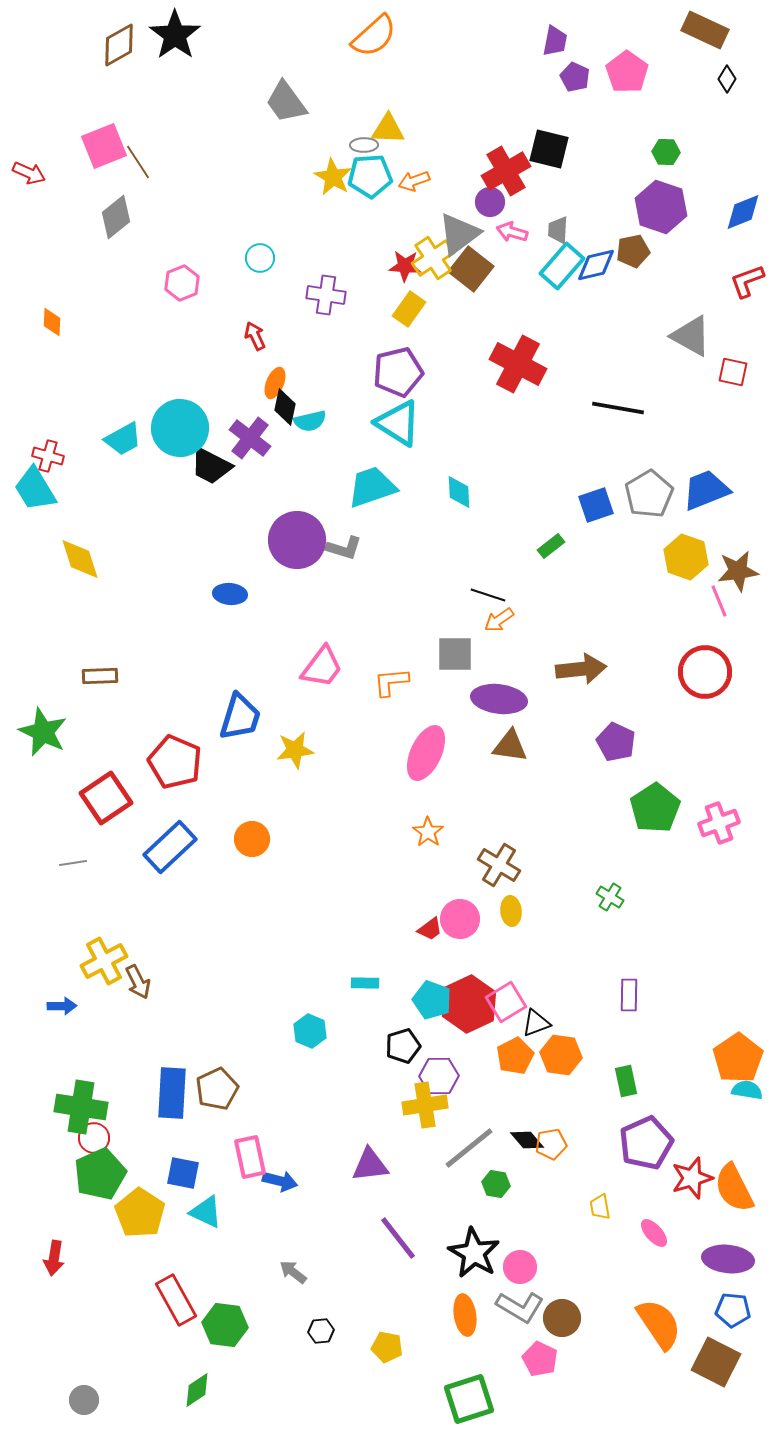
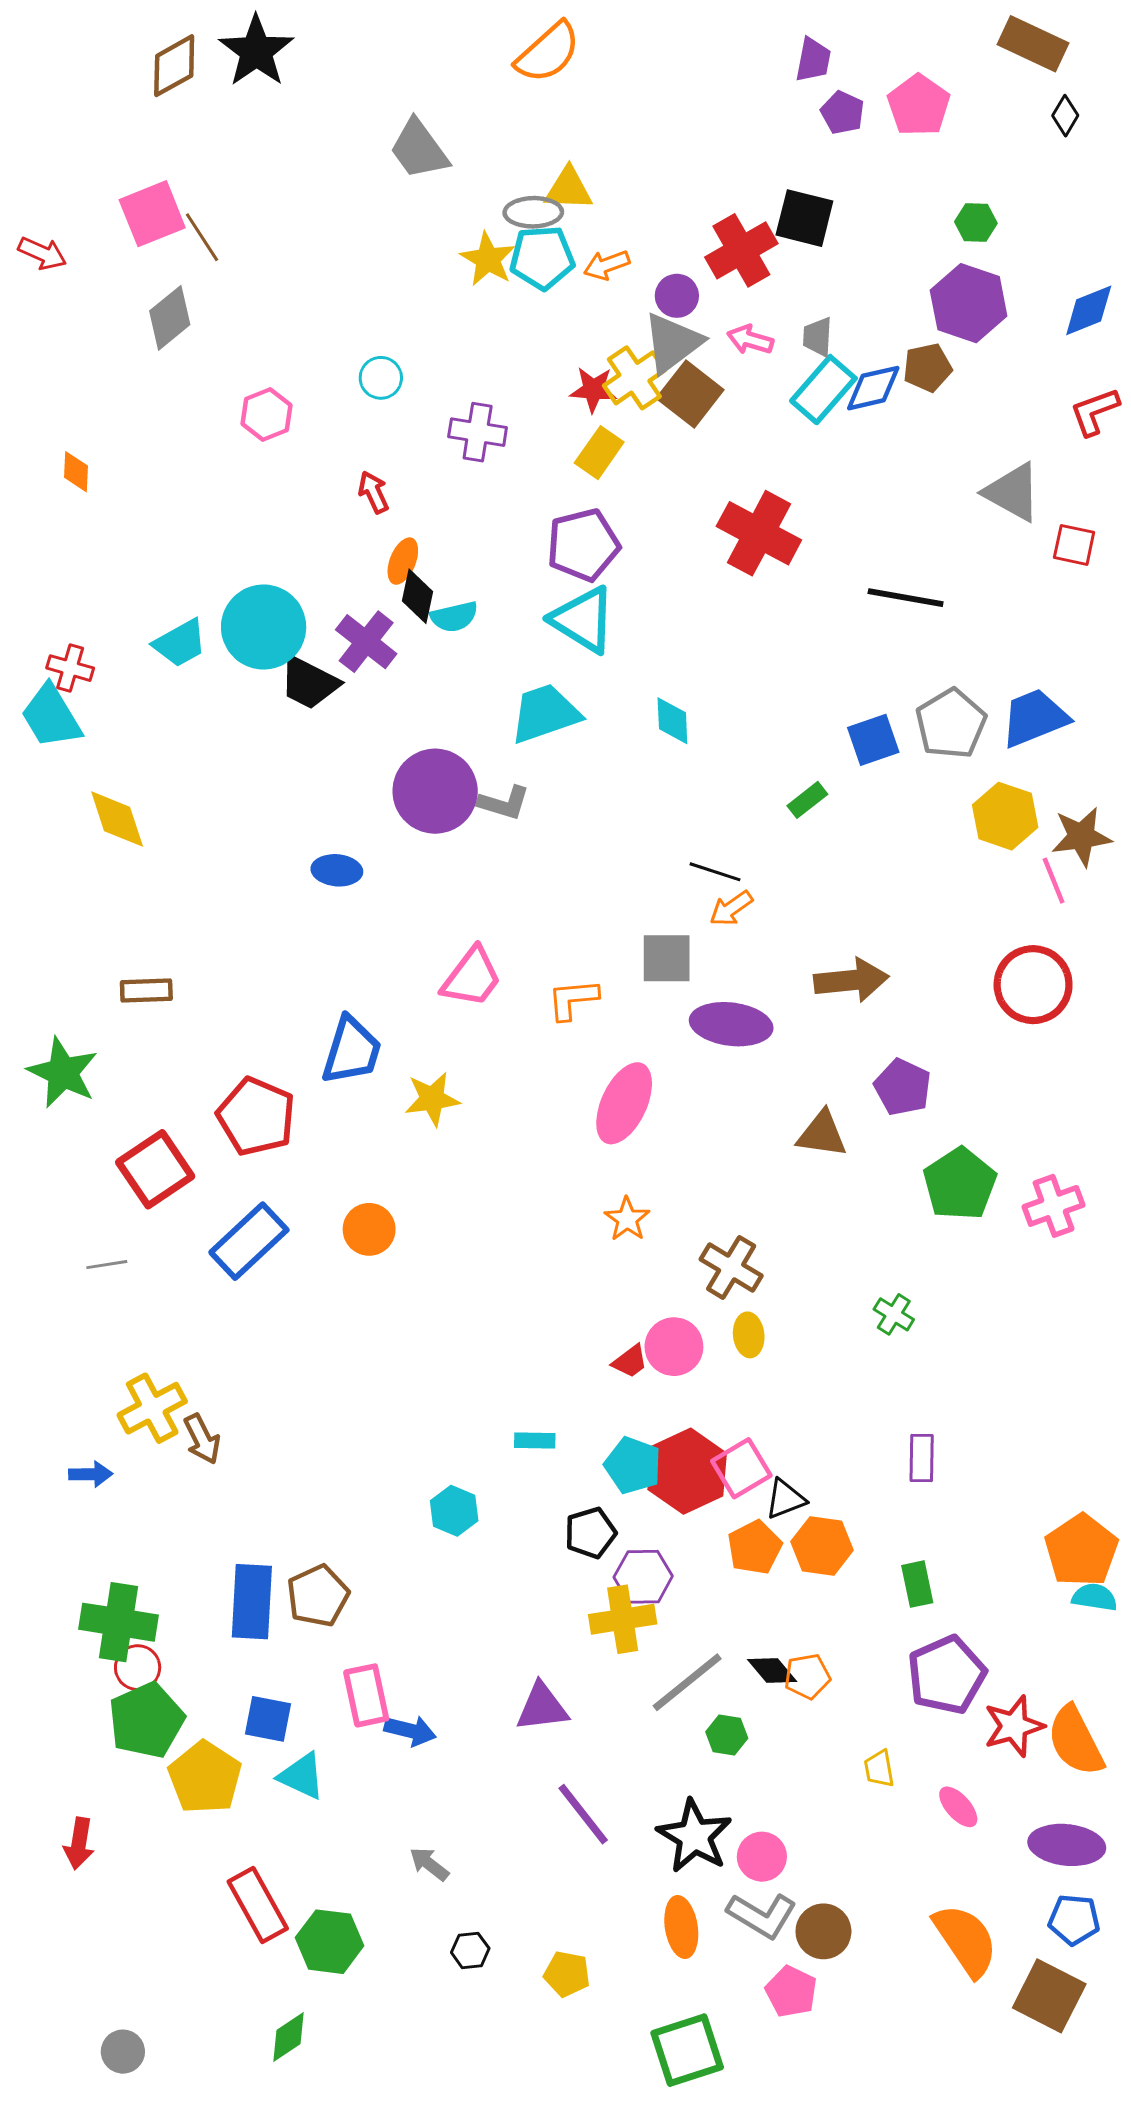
gray ellipse: (364, 145) -> (533, 212), size x1.4
purple circle: (490, 202) -> (677, 296), moved
brown triangle: (510, 746) -> (822, 1134), moved

